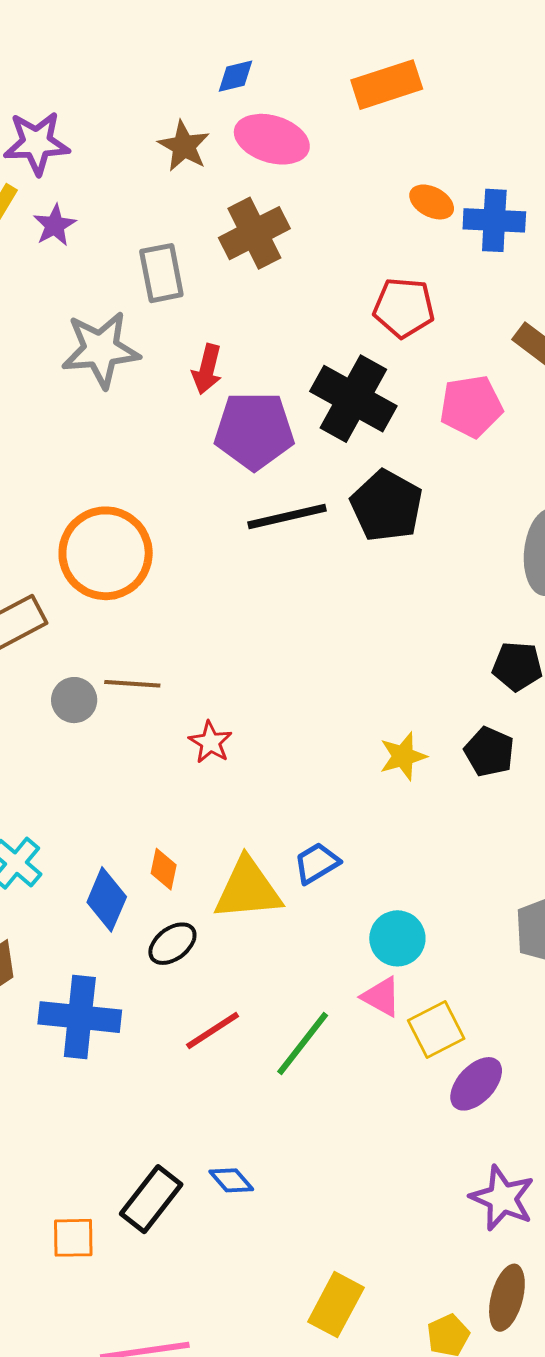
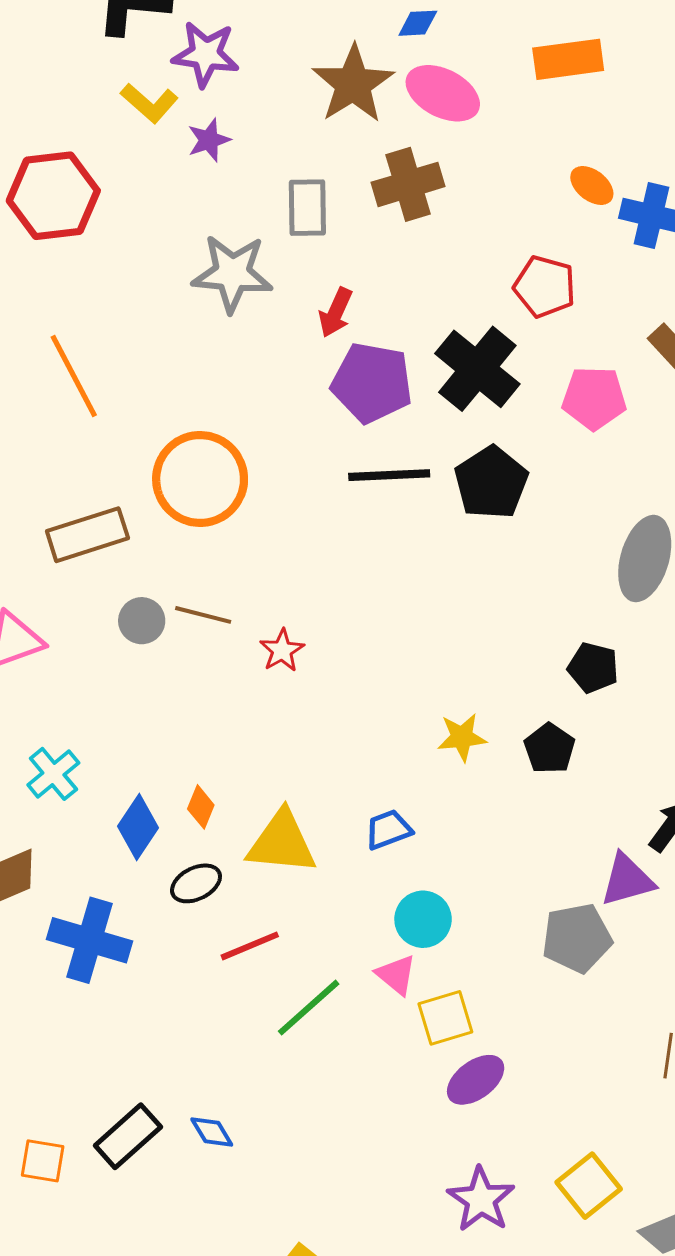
brown star: (184, 146) -> (353, 84), size x1.5
red star: (210, 742) -> (282, 650), moved
blue trapezoid: (317, 863) -> (388, 830), moved
red line: (213, 1030) -> (250, 946), moved

